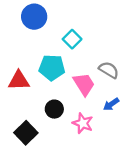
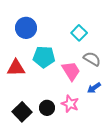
blue circle: (34, 17) -> (26, 28), moved
cyan square: (72, 39) -> (79, 33), moved
black circle: (54, 109) -> (47, 108), moved

